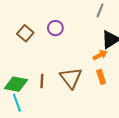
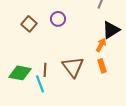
orange arrow: (100, 55) -> (101, 45), turned -32
cyan line: (17, 103) -> (40, 84), moved

